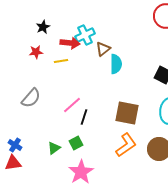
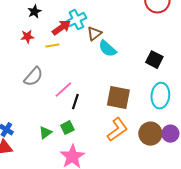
red arrow: (70, 43) -> (61, 28), turned -42
cyan semicircle: (116, 64) -> (107, 49), turned 132
gray semicircle: (31, 98) -> (33, 77), moved

